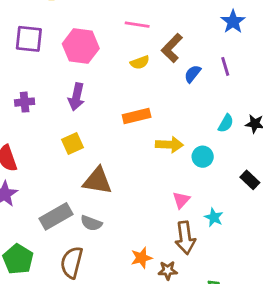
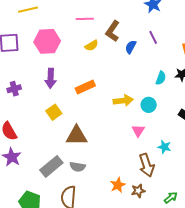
orange rectangle: (137, 116) -> (85, 87), moved
pink triangle: (181, 200) -> (138, 131), moved

